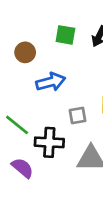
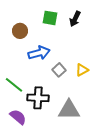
gray square: (78, 116) -> (59, 70), moved, turned -32

